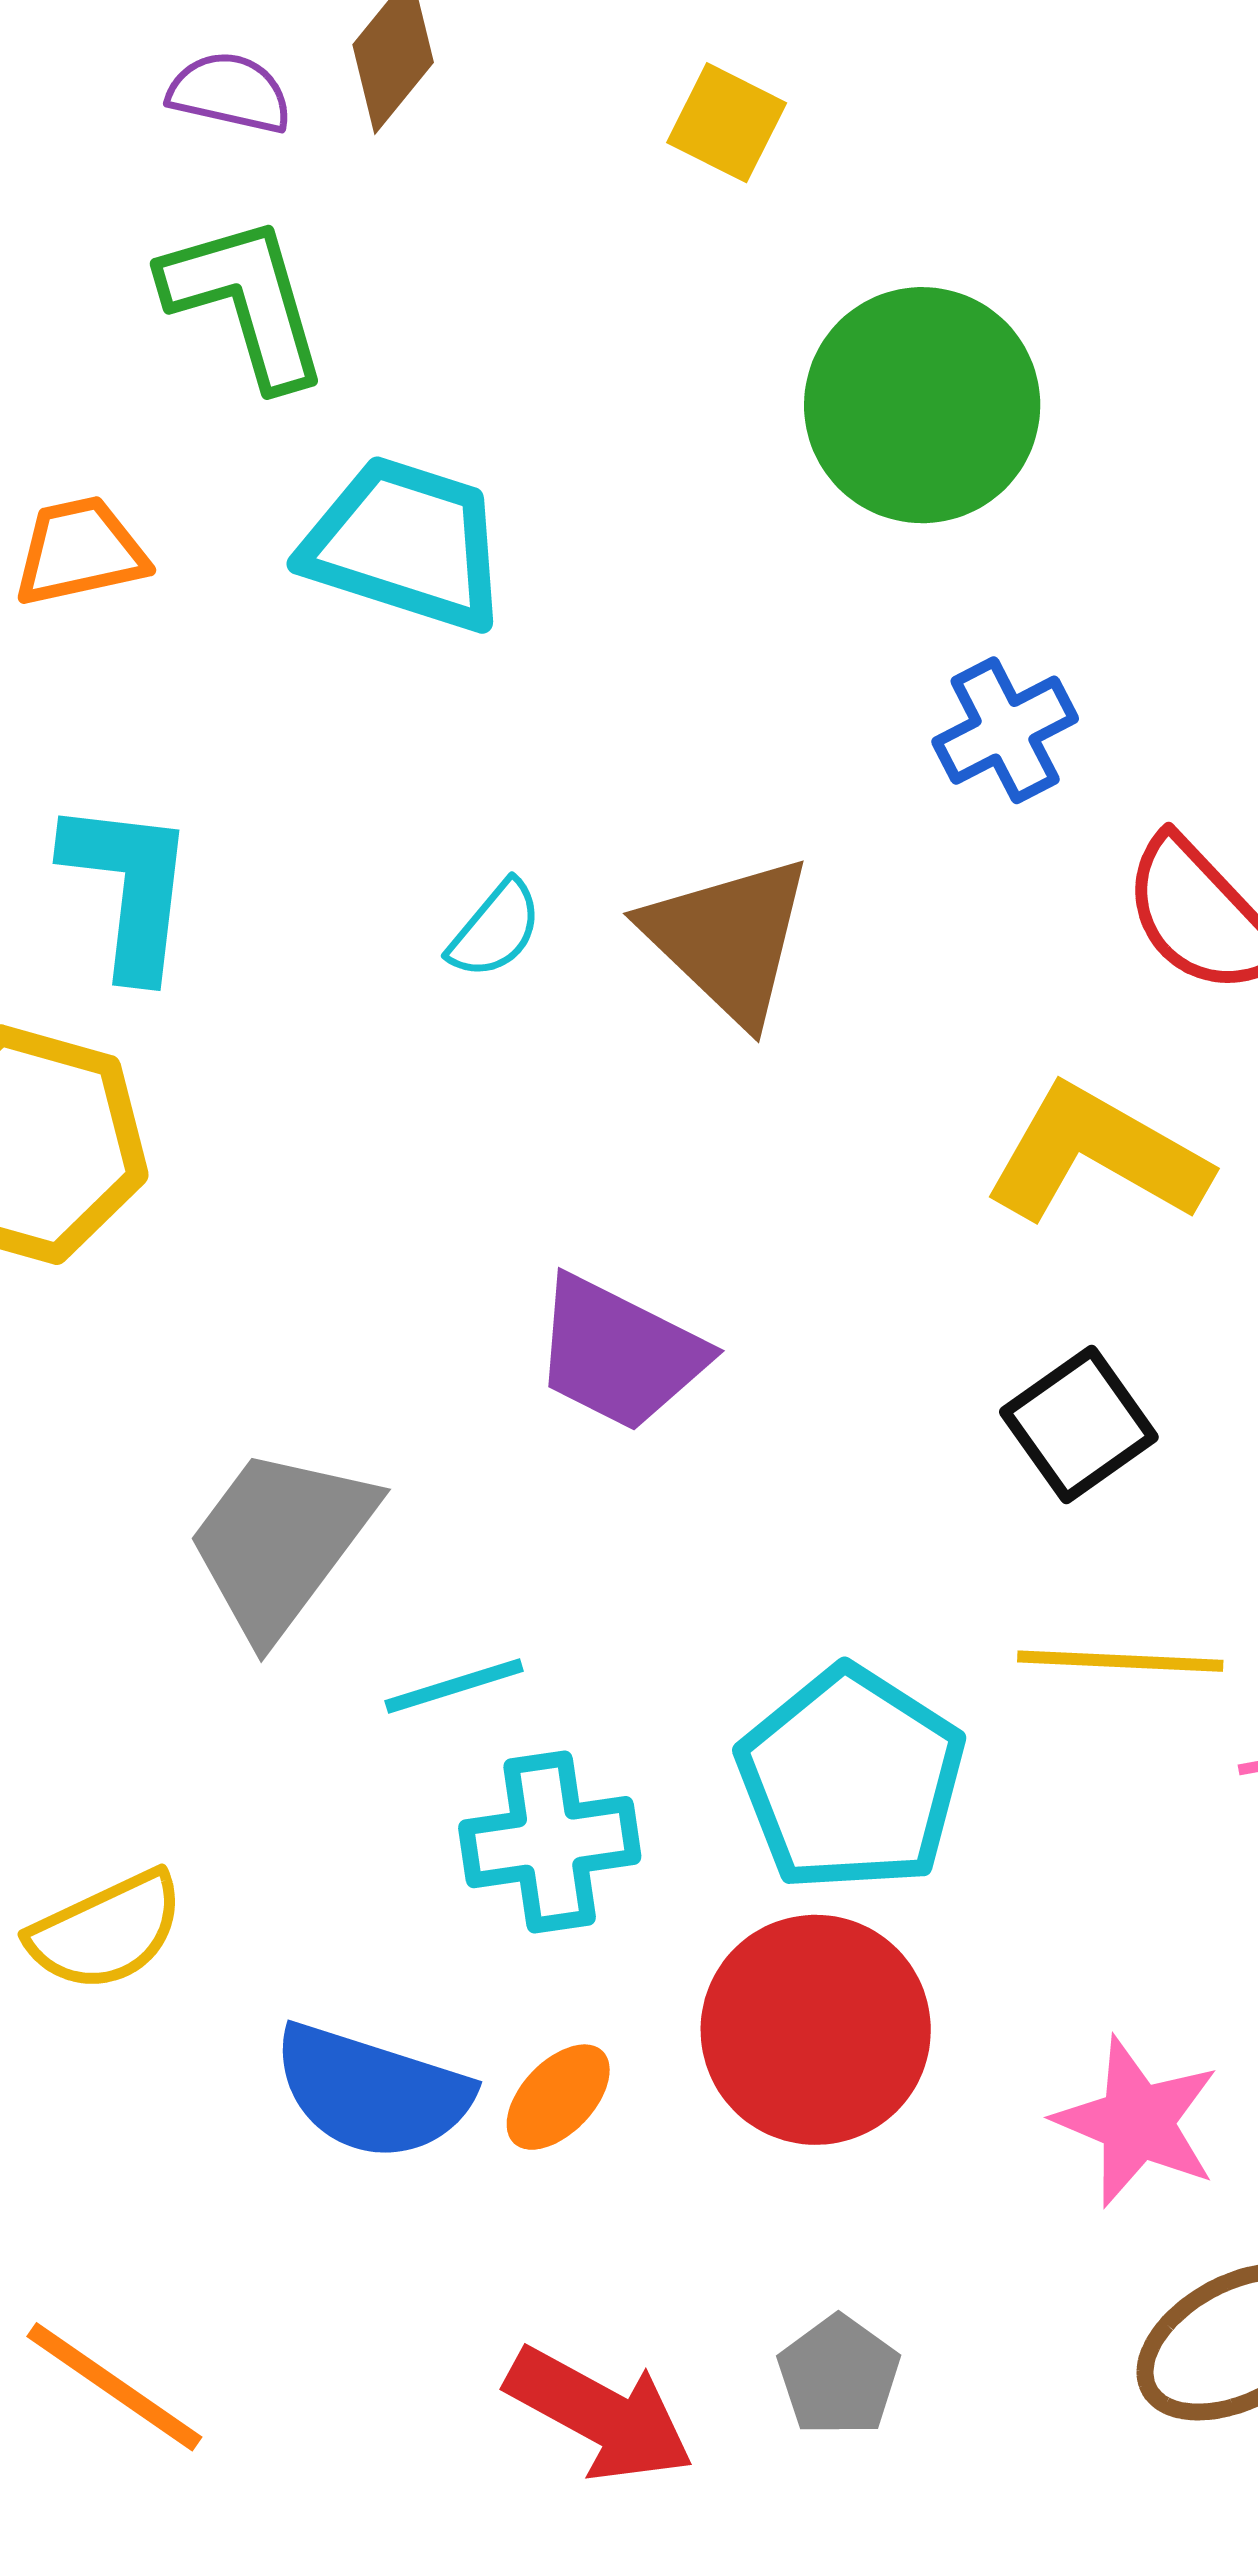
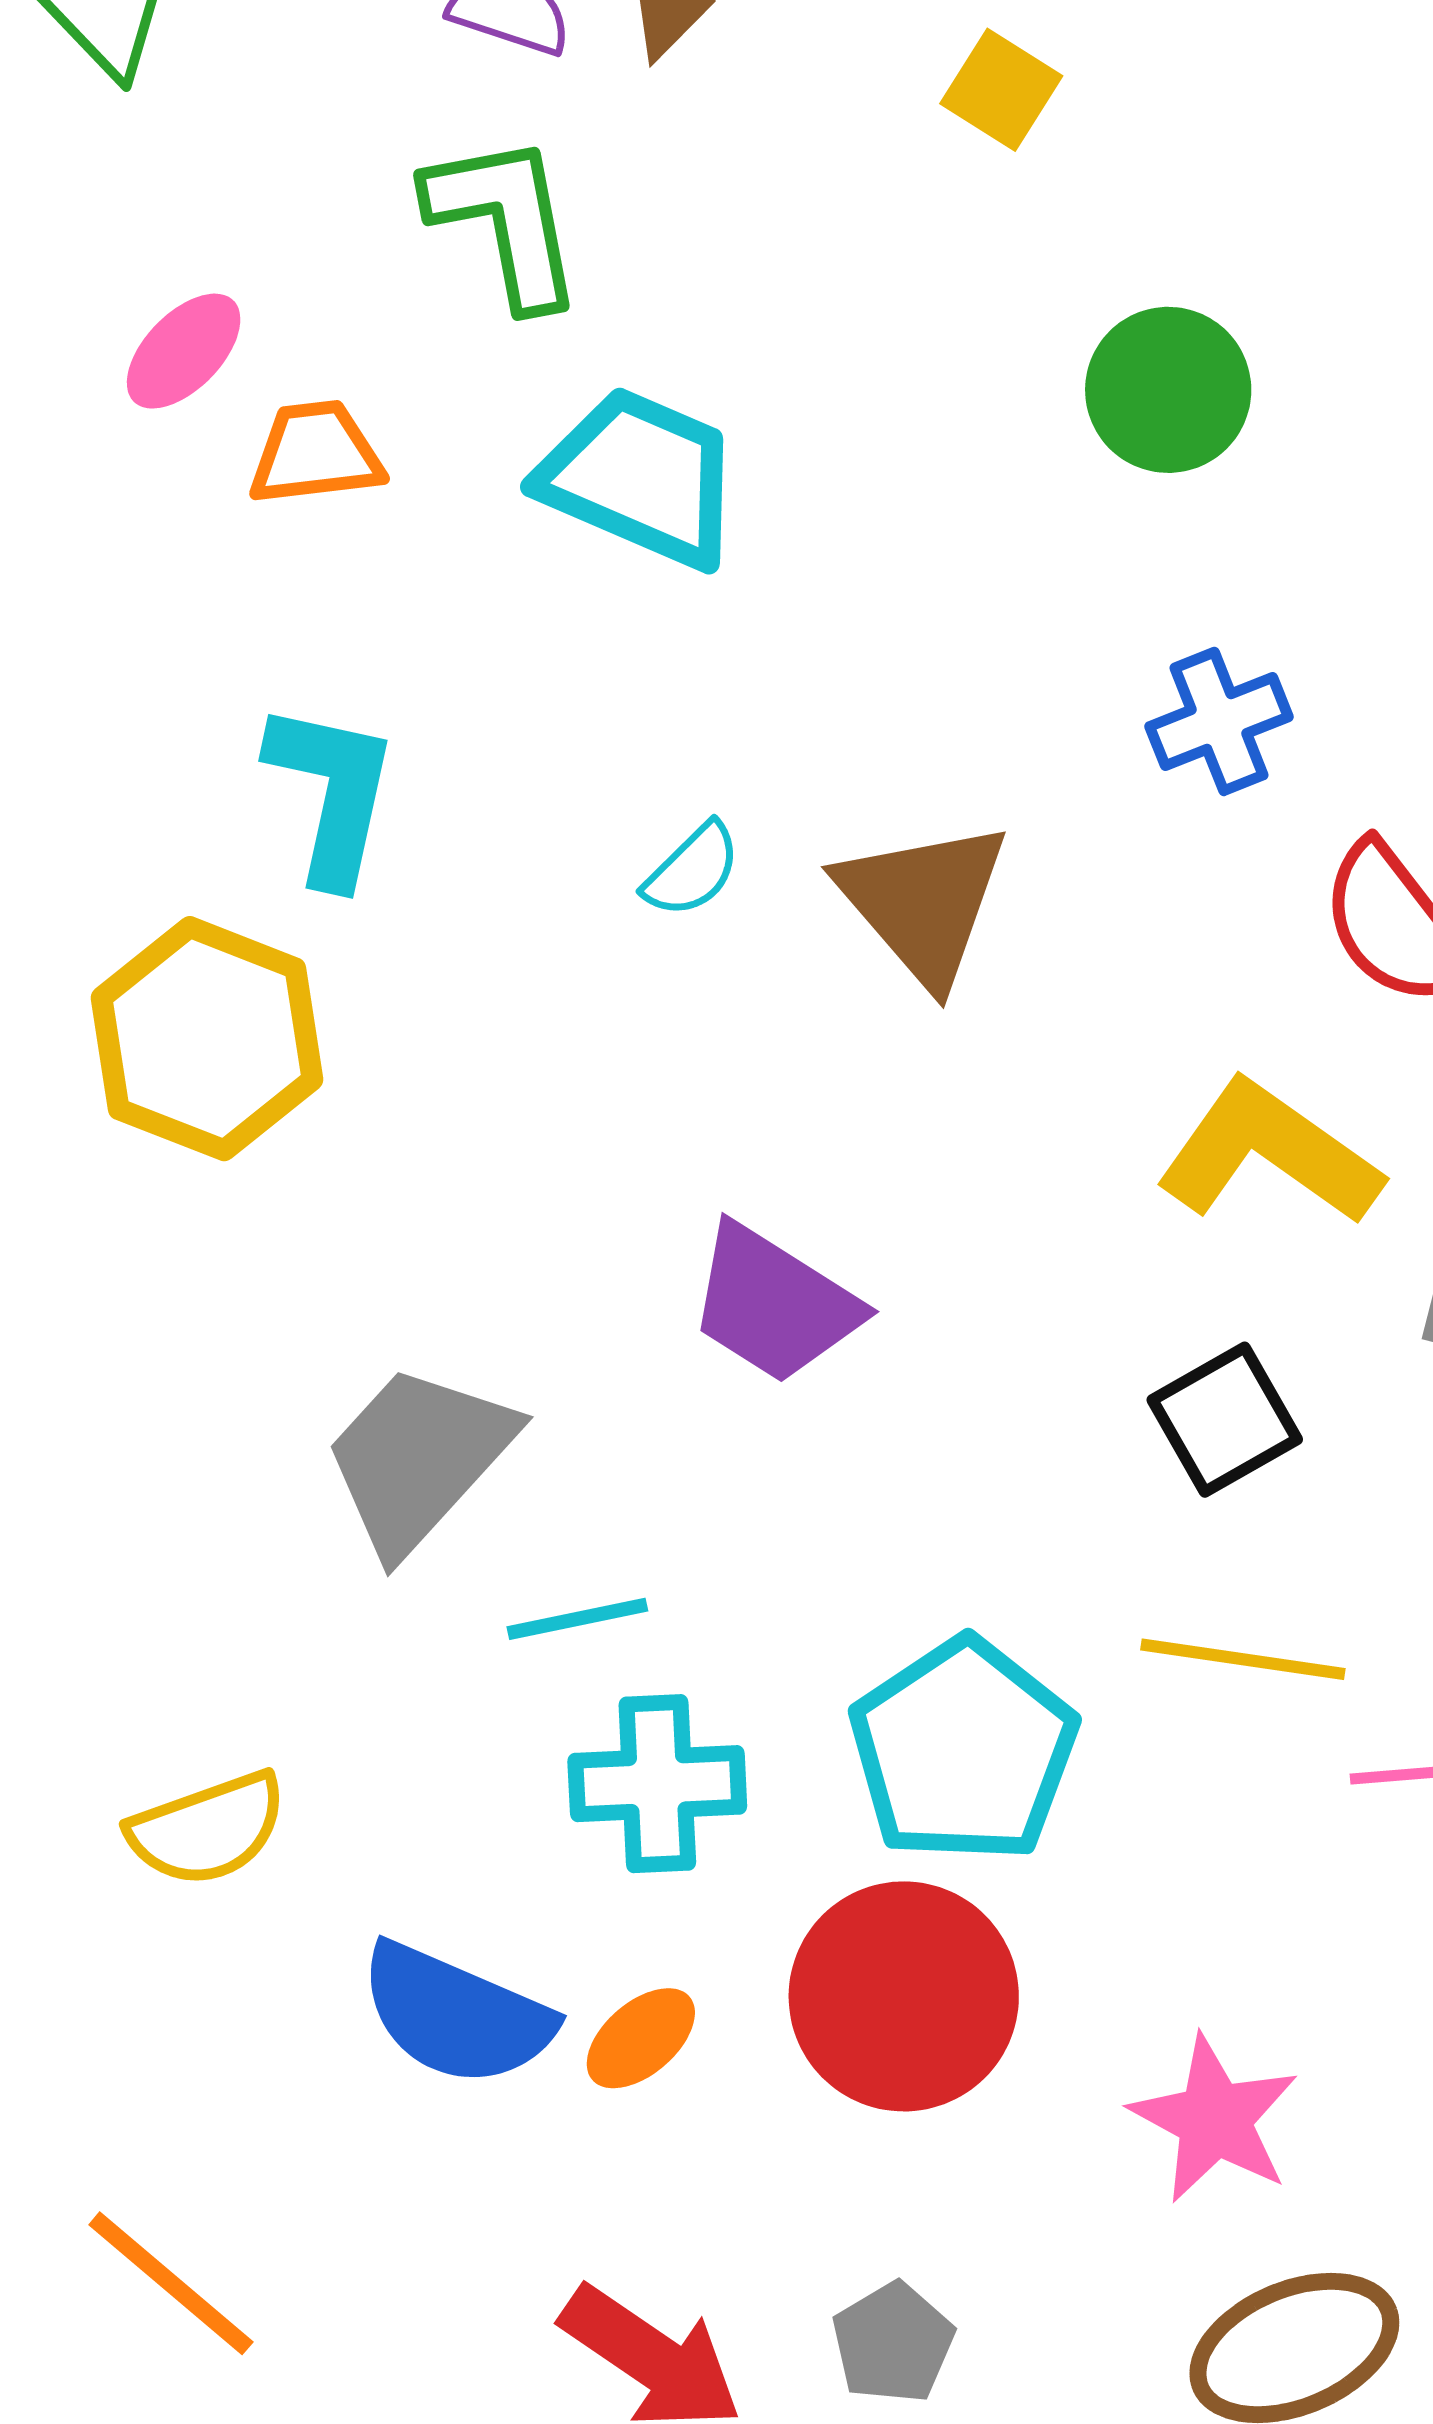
green circle: (922, 405) -> (1168, 390), size x0.7

